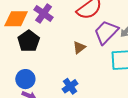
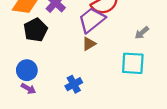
purple trapezoid: (106, 32) -> (92, 20), moved

